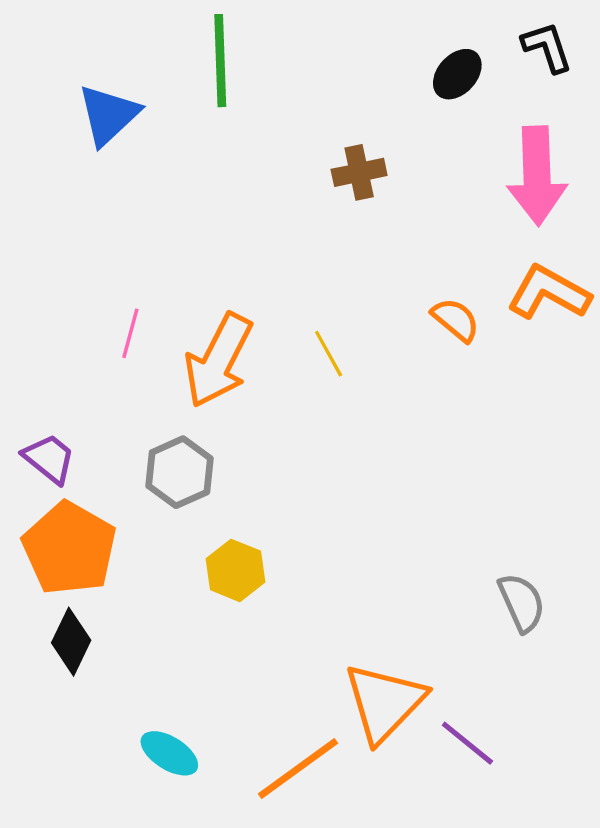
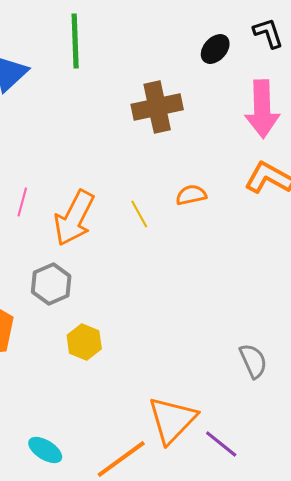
brown cross: (359, 172) -> (157, 107), size x1.6
orange semicircle: (456, 320) -> (191, 195), moved, turned -52

